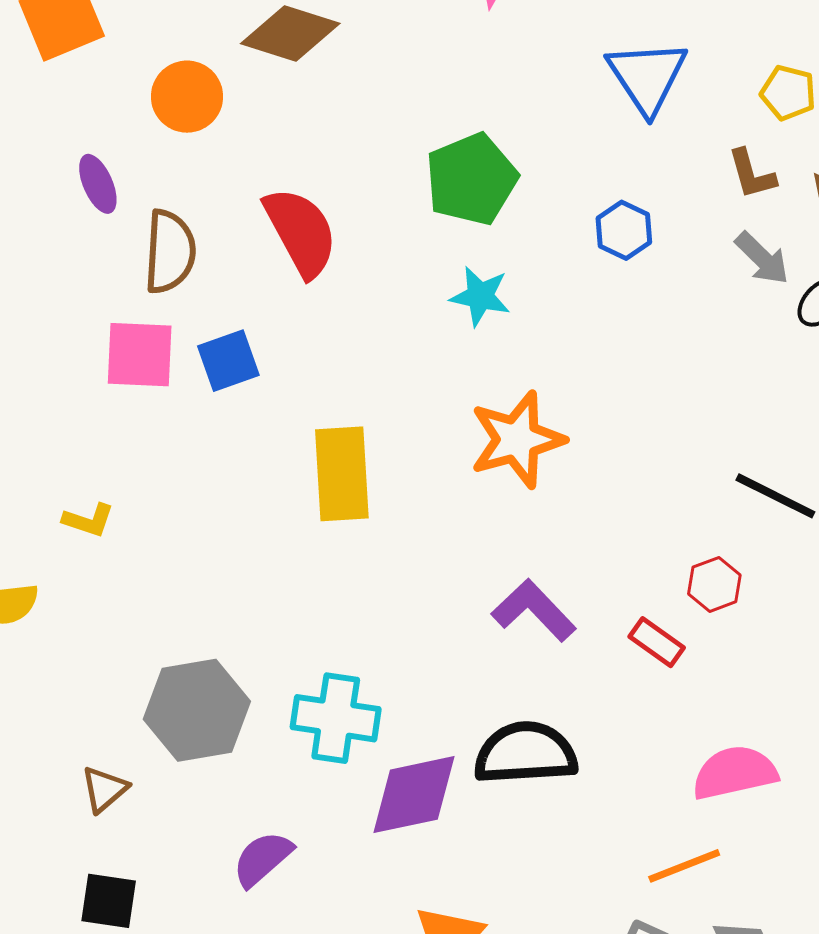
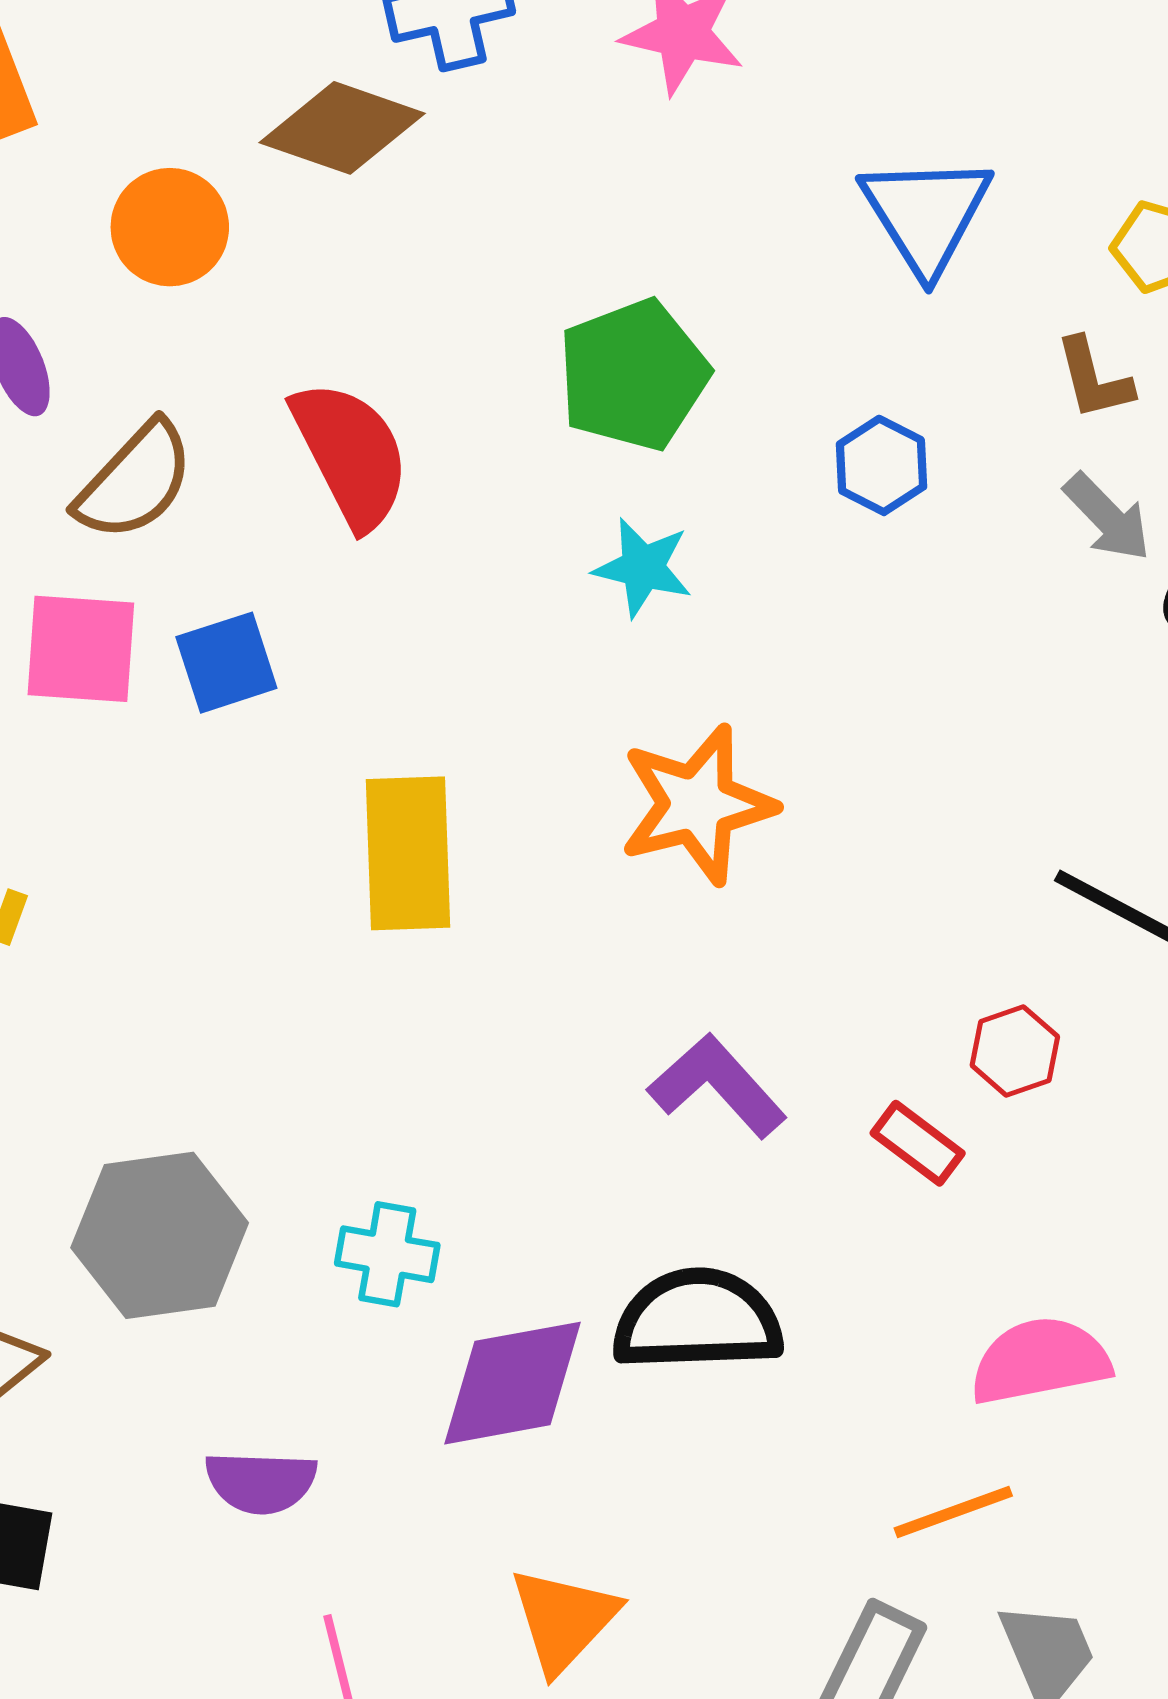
brown semicircle: (170, 252) -> (135, 481), turned 38
cyan cross: (336, 718) -> (387, 1254), size x0.7
purple semicircle: (262, 859) -> (261, 1482), turned -138

